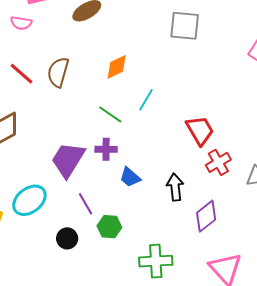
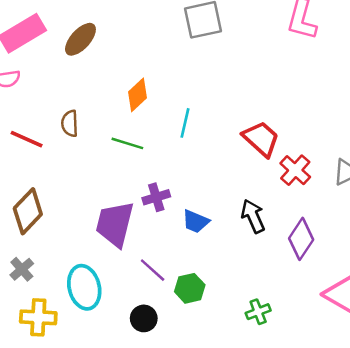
brown semicircle: (58, 72) -> (70, 123), size x0.7
green line: (110, 115) -> (127, 143), moved
cyan ellipse: (29, 200) -> (84, 287), turned -48
green cross: (156, 261) -> (258, 312), size x0.6

